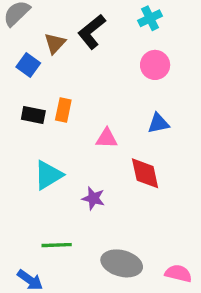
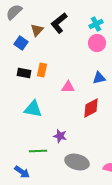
cyan cross: (150, 18) -> (96, 24), moved
red diamond: (145, 173) -> (91, 108), turned 75
cyan triangle: (48, 175) -> (33, 109), turned 42
purple star: (93, 198) -> (60, 136), moved

